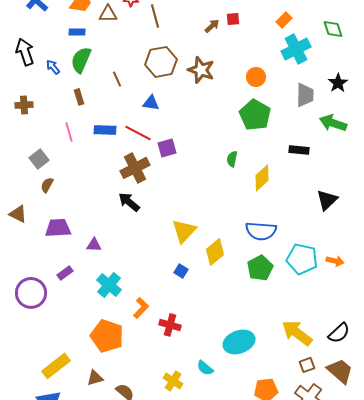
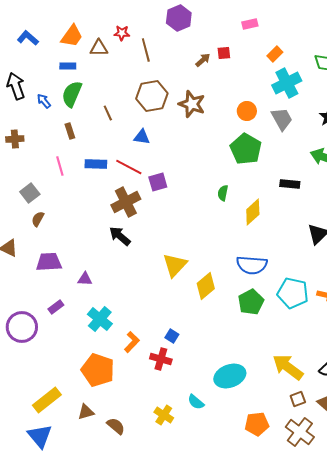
gray trapezoid: (305, 95) -> (282, 119), moved, turned -30
blue square: (181, 271) -> (172, 336), moved

